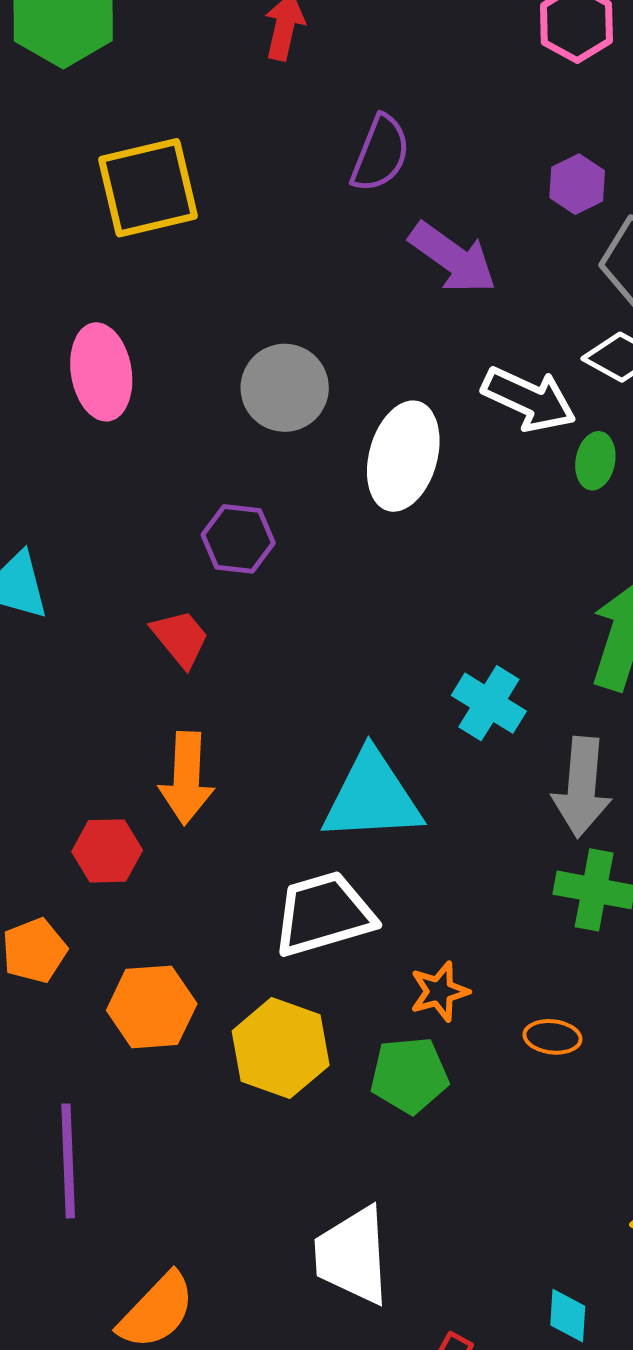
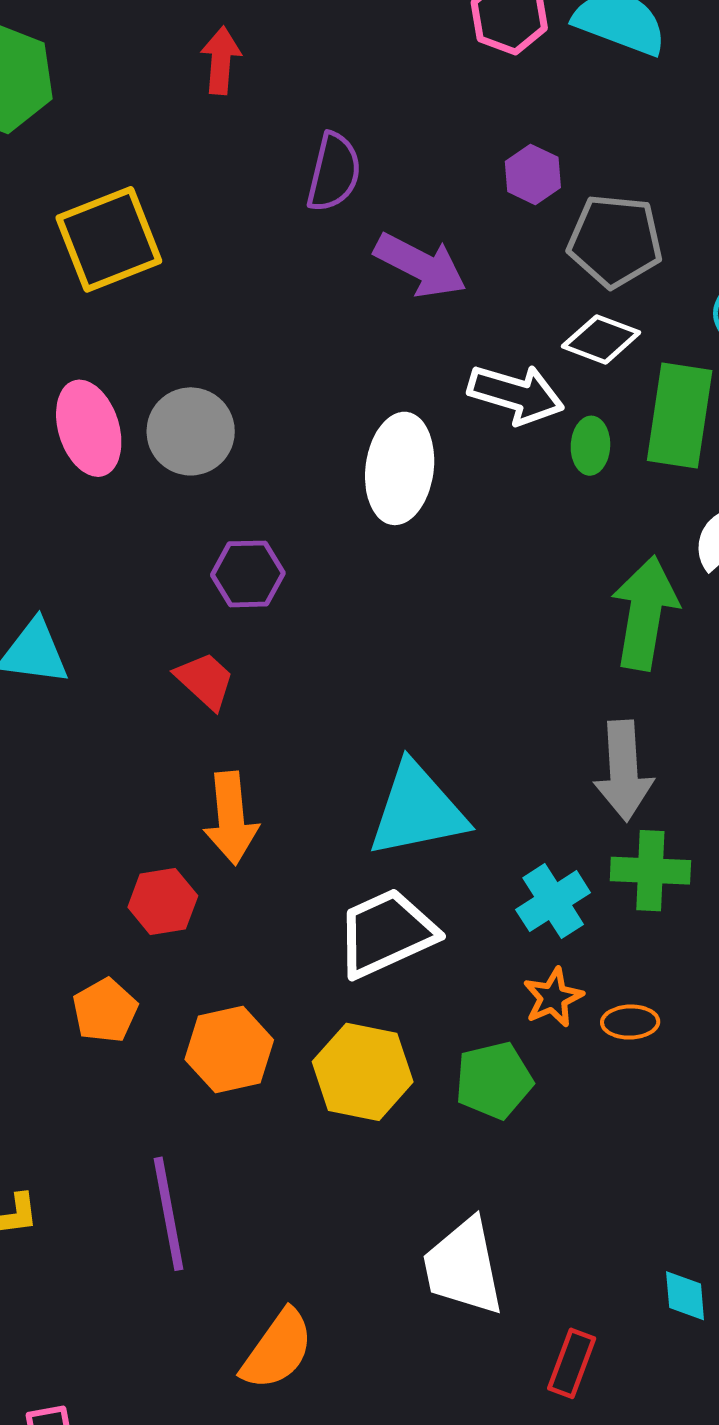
gray circle: (285, 388) -> (191, 431), moved
cyan cross: (489, 703) -> (553, 901), moved, turned 34
orange star: (439, 991) -> (553, 997), moved

